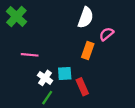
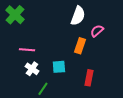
white cross: (45, 78) -> (32, 69), moved
red rectangle: (82, 87) -> (89, 78), moved, turned 35

